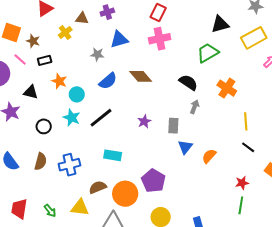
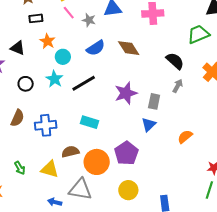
pink line: (20, 59) -> (69, 13), moved
purple star: (144, 121) -> (126, 93), size x1.6
blue triangle: (185, 147) -> (149, 125), moved

